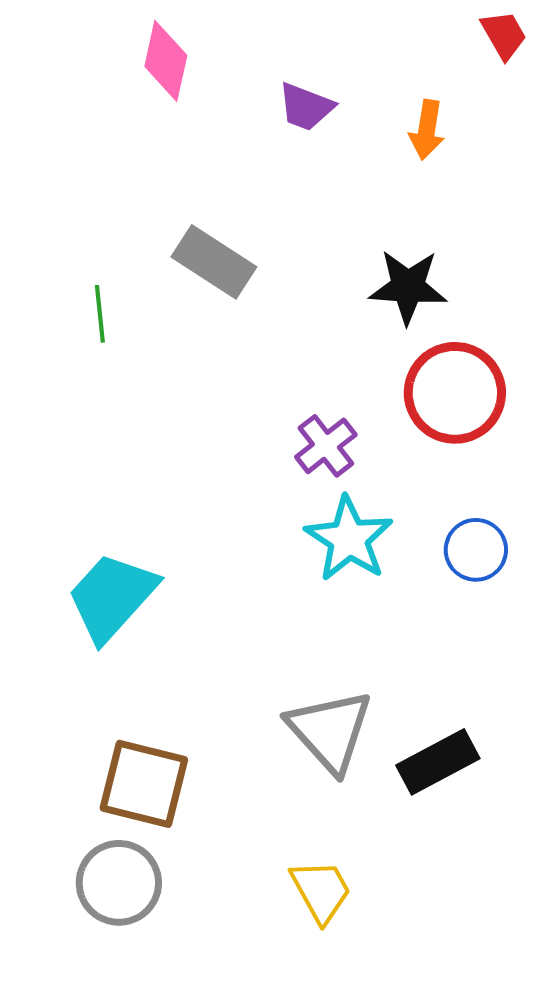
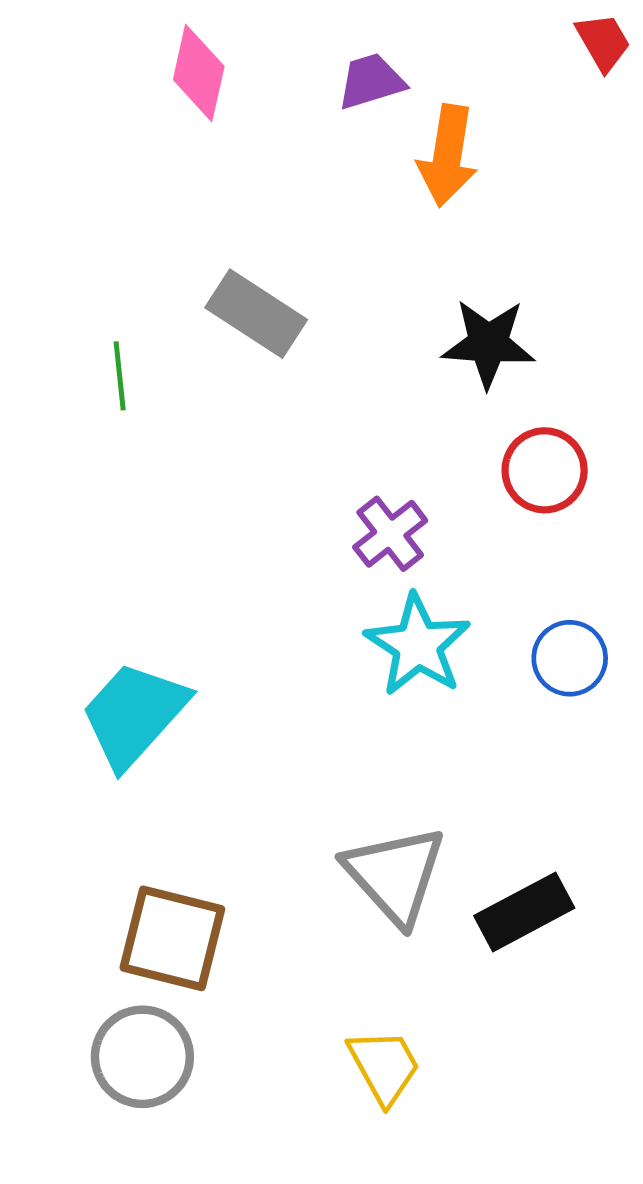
purple trapezoid: (306, 107) -> (371, 81), moved, turned 142
orange arrow: (427, 130) -> (448, 156), moved, size x1.4
red circle: (455, 393) -> (545, 470), size x0.7

